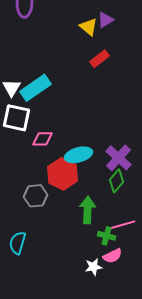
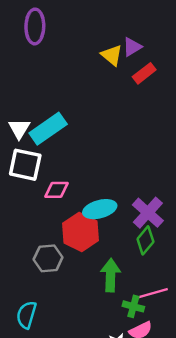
red rectangle: (100, 59) -> (144, 73), moved

